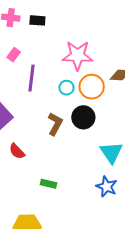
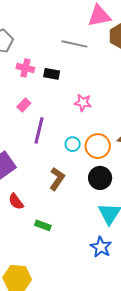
pink star: (78, 55) -> (83, 103), moved, size x0.6
black circle: (83, 117) -> (100, 178), moved
green rectangle: (48, 184) -> (43, 225), moved

